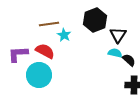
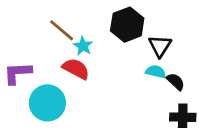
brown line: (49, 24) -> (62, 30), turned 48
red semicircle: (45, 51) -> (76, 69), moved

